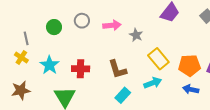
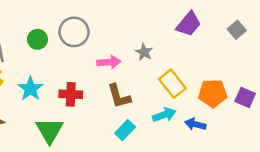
gray circle: (82, 21) -> (74, 32), size x1.5
pink arrow: (112, 25) -> (109, 62), moved
blue arrow: (191, 89) -> (195, 124), moved

